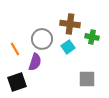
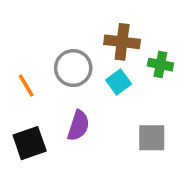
purple semicircle: (35, 62) -> (78, 126), moved

